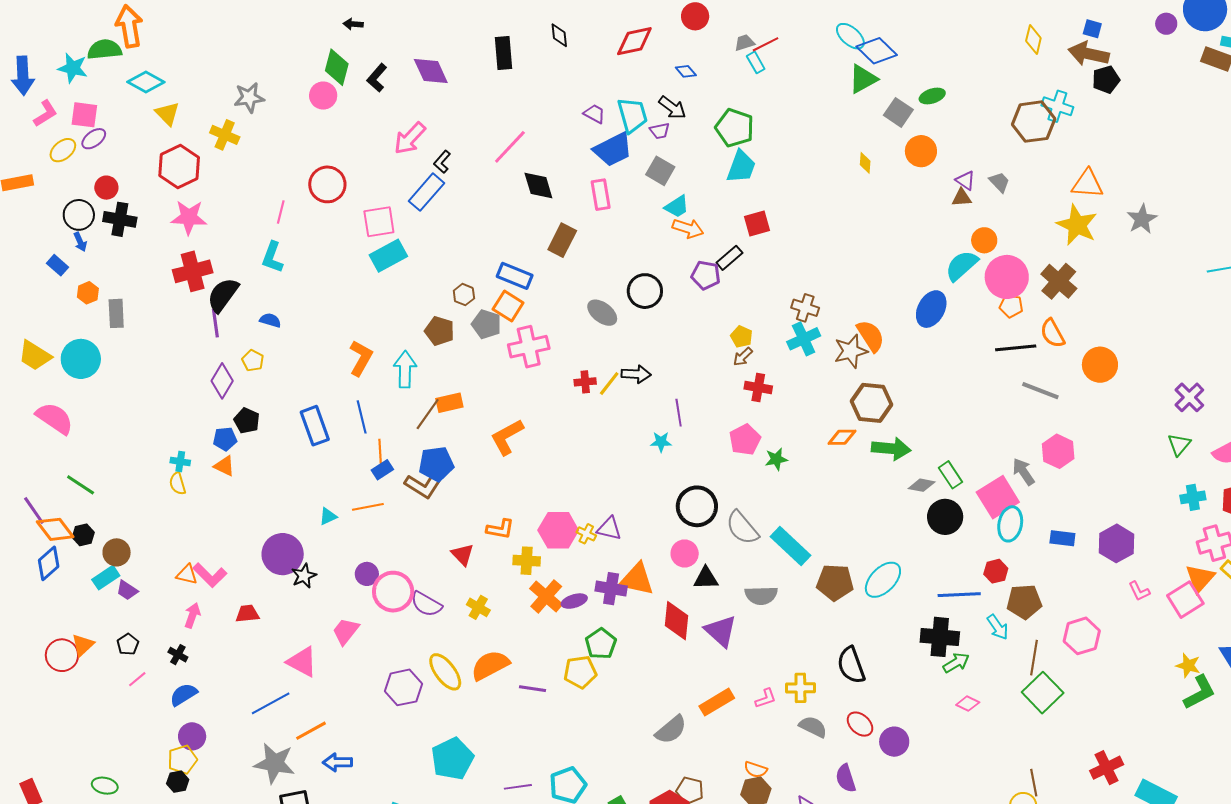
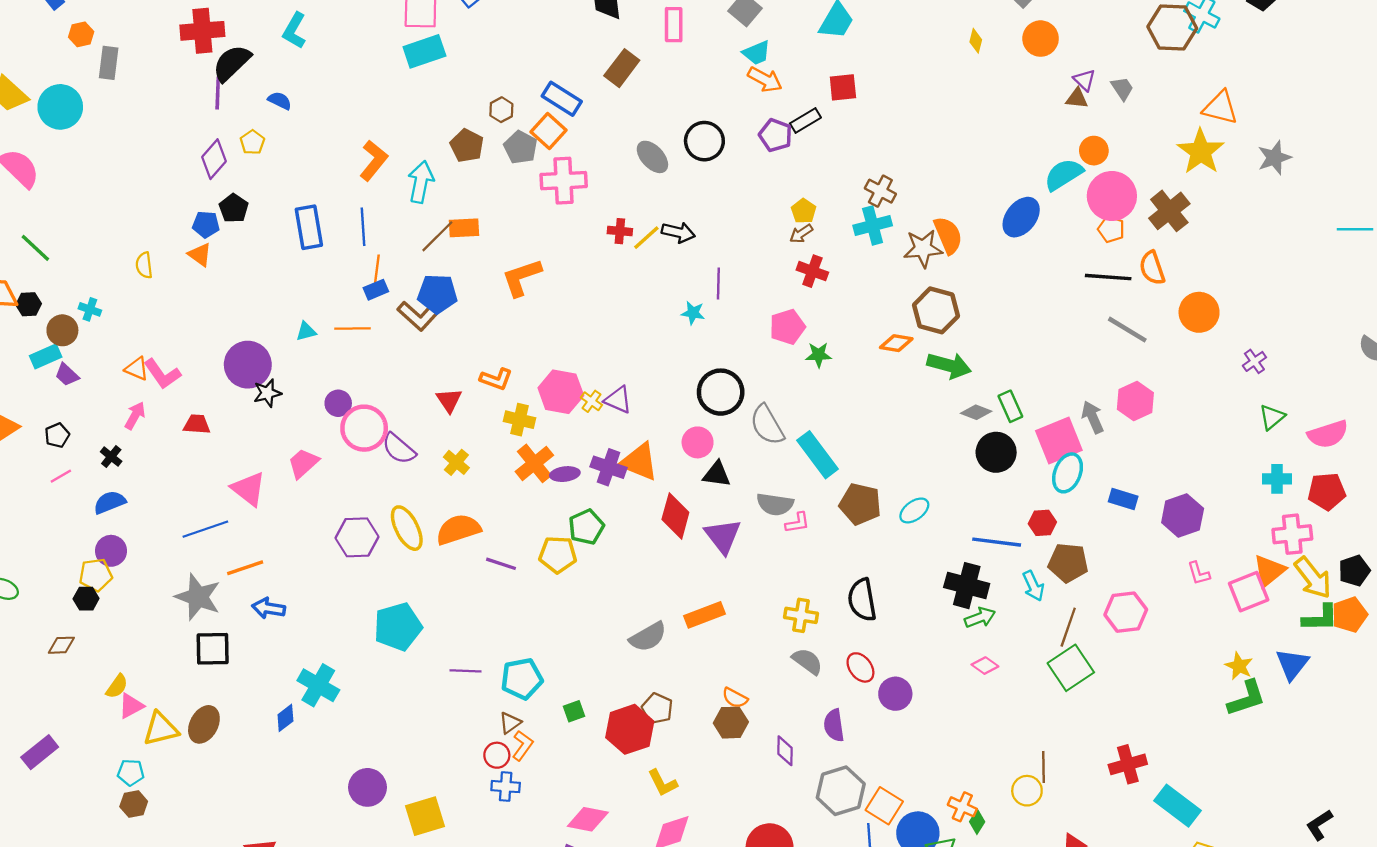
purple cross: (1189, 397) -> (1254, 361), moved, size x0.7
cyan cross: (180, 462) -> (90, 309), moved
cyan ellipse: (883, 580) -> (914, 510), size x0.7
pink L-shape: (766, 698) -> (797, 523), moved

